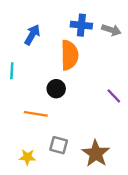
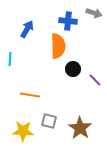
gray arrow: (111, 30) -> (94, 13), moved
black circle: (56, 89) -> (73, 69), moved
yellow star: (27, 157) -> (23, 131), size x1.5

